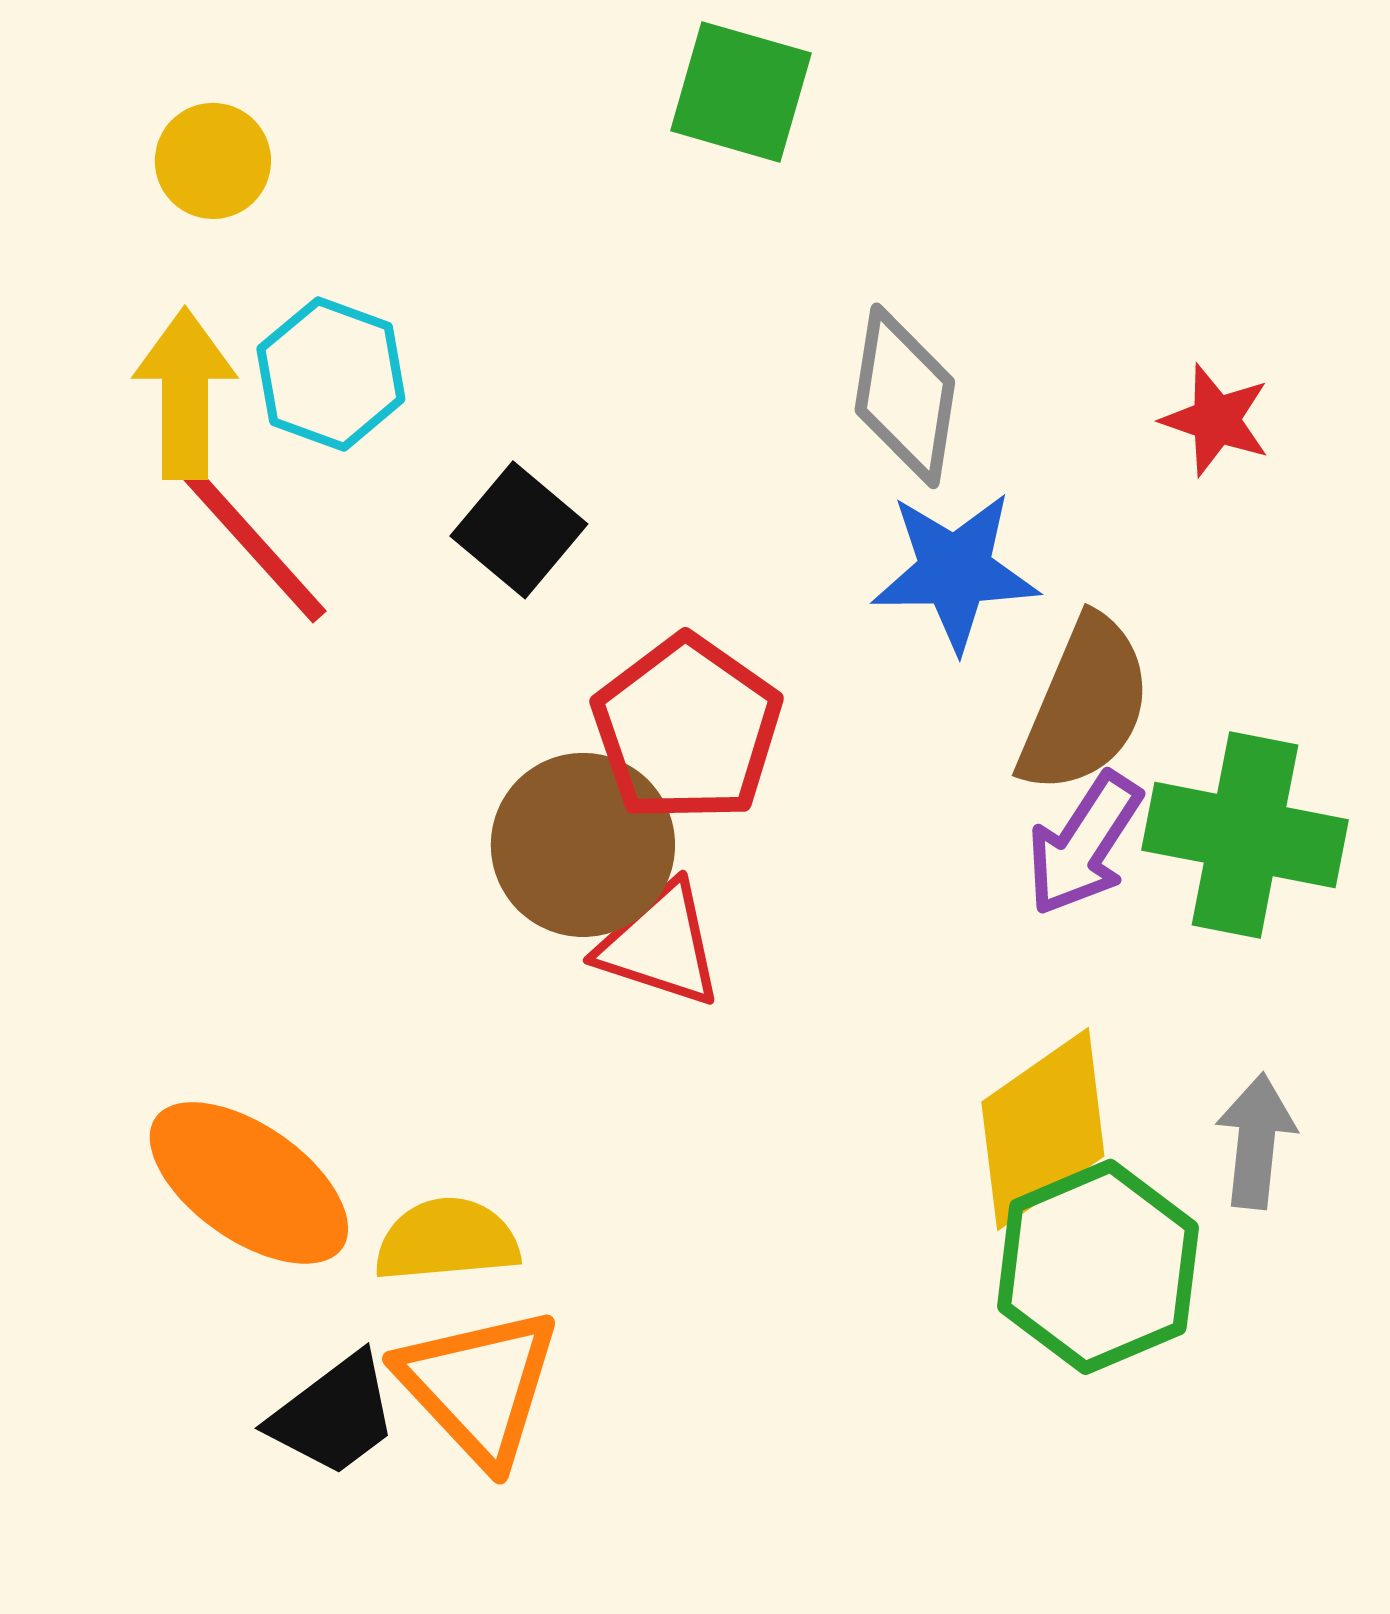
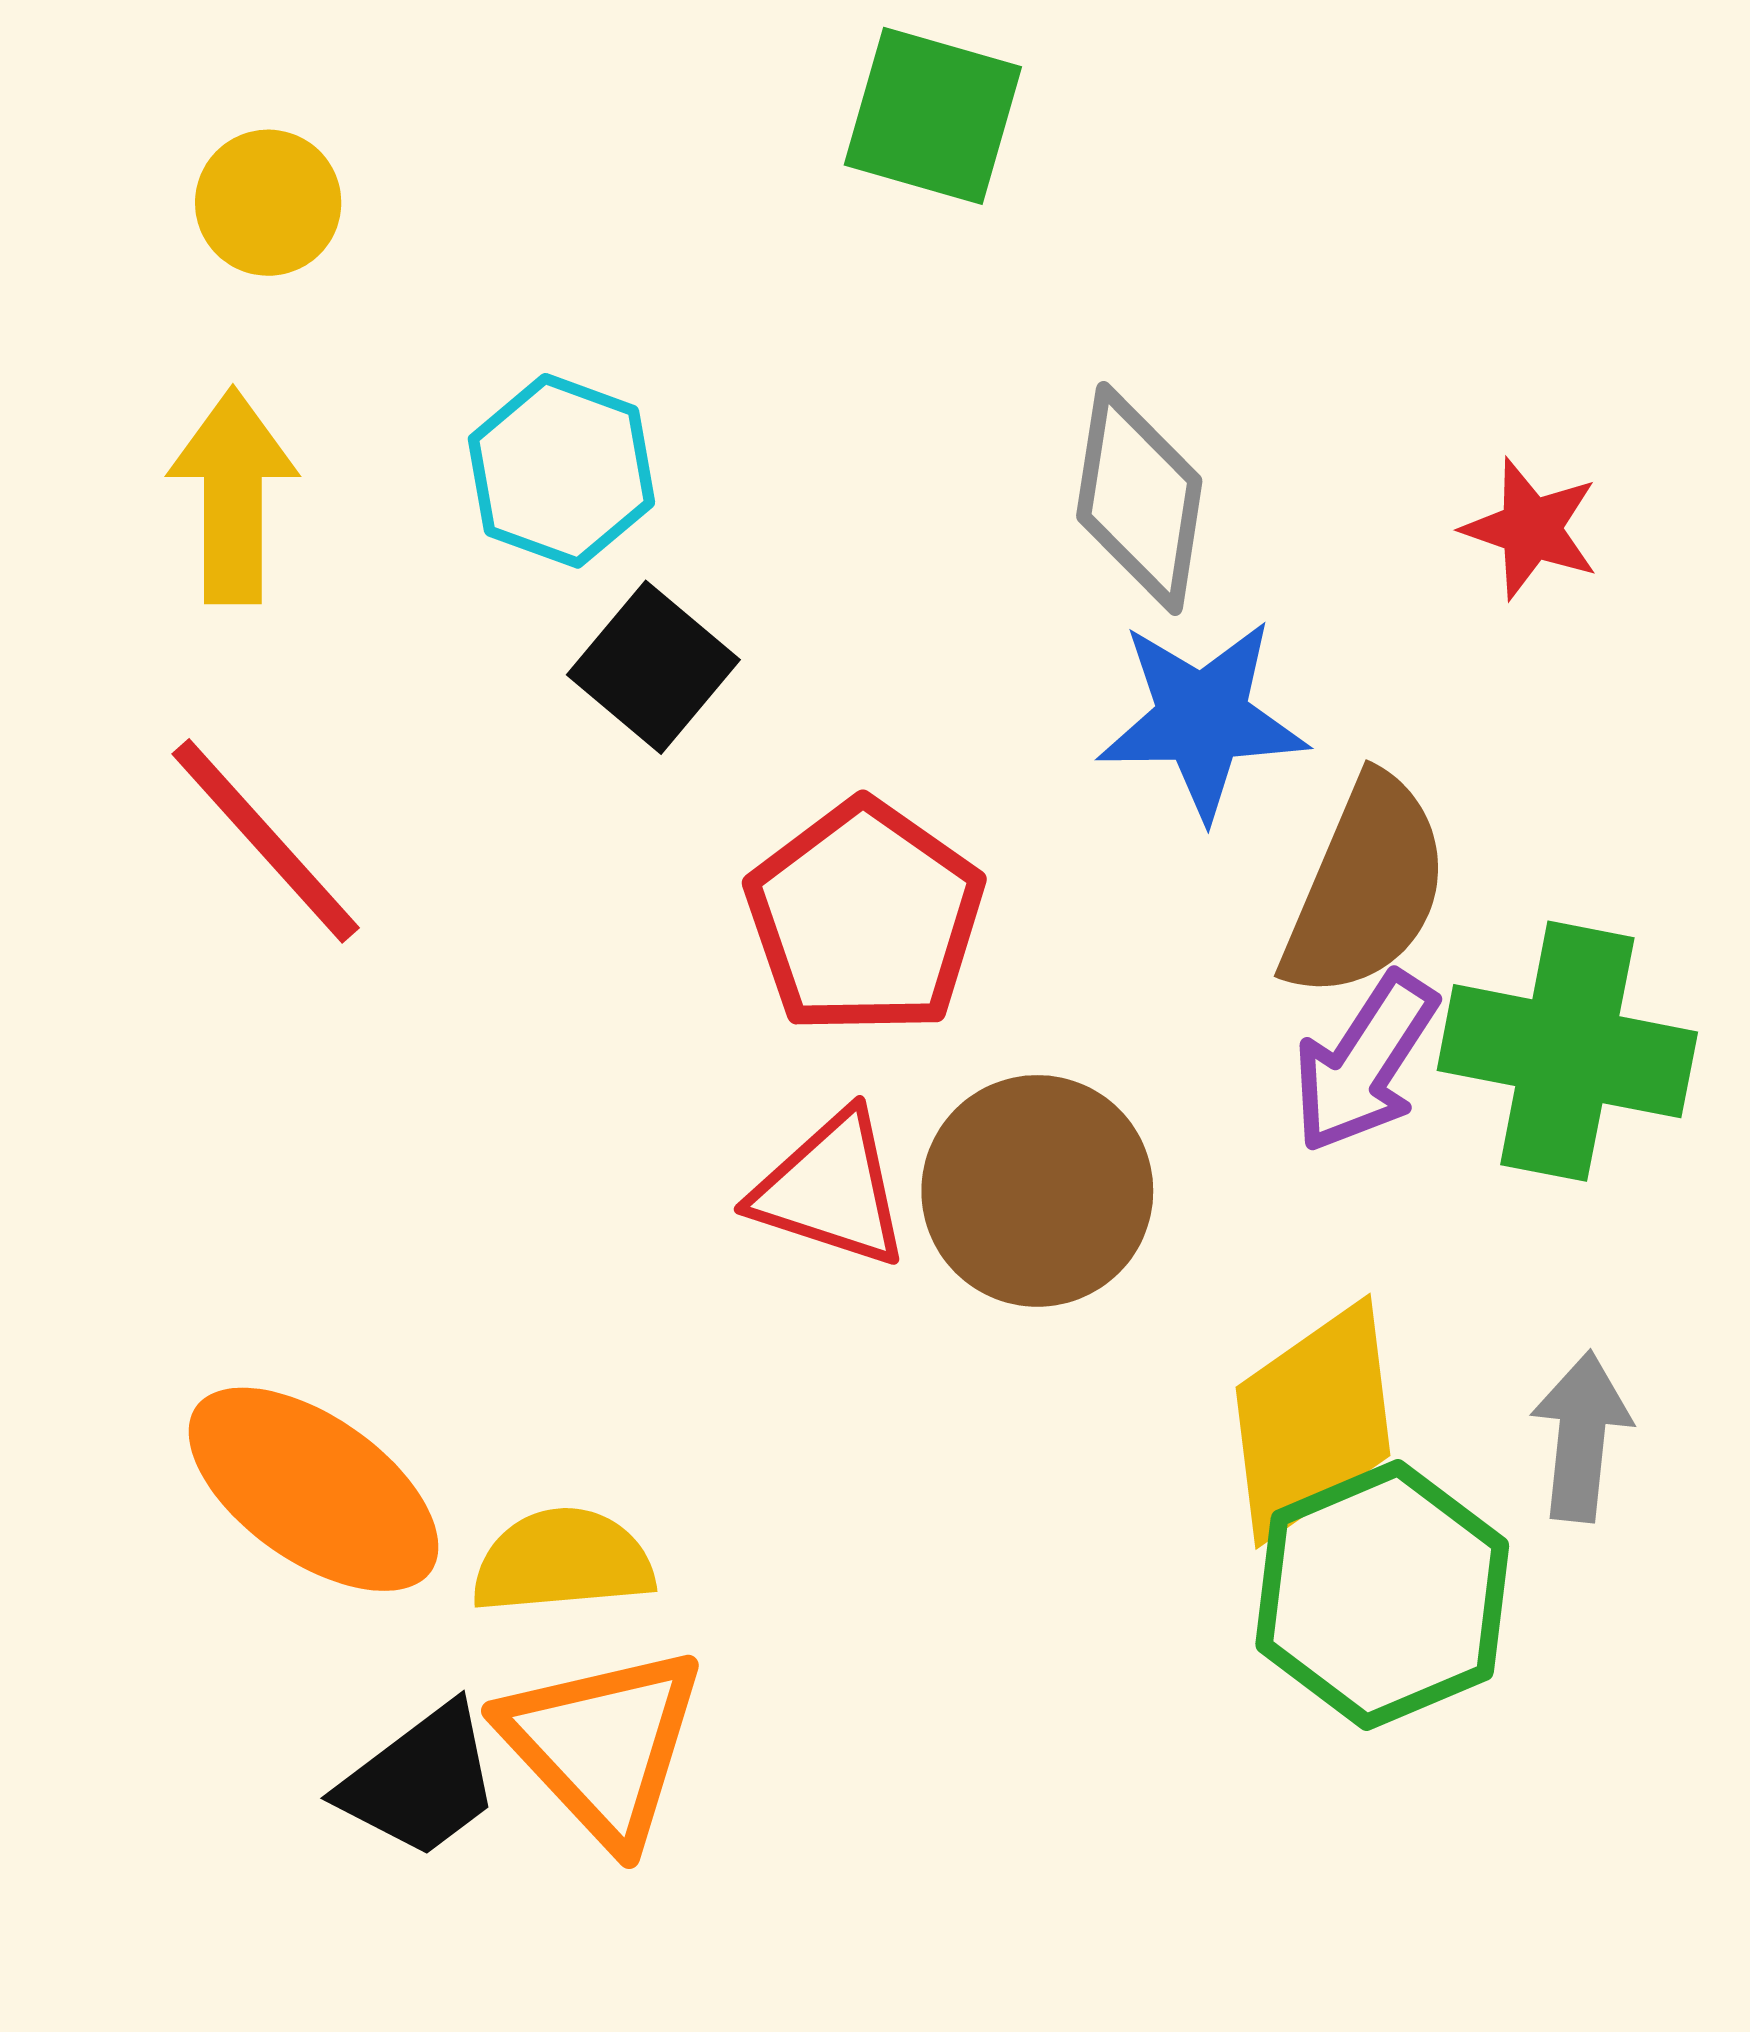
cyan hexagon: (331, 374) -> (561, 471), moved
red line: (252, 542) -> (266, 841), moved
brown circle: (583, 845) -> (1037, 1191), moved

